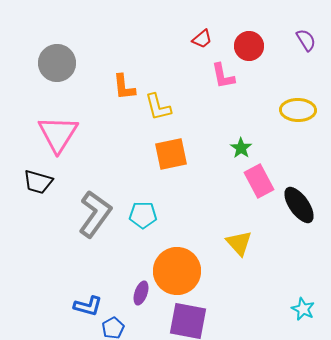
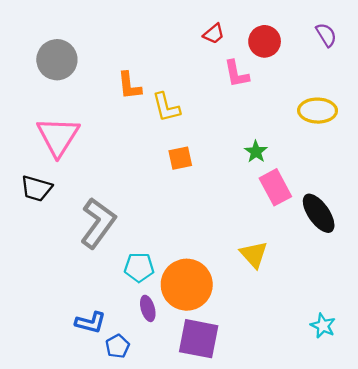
orange square: (171, 154) -> (180, 158), size x0.7
cyan pentagon: (143, 215) -> (139, 267), moved
purple ellipse: (141, 293) -> (148, 308), turned -35

